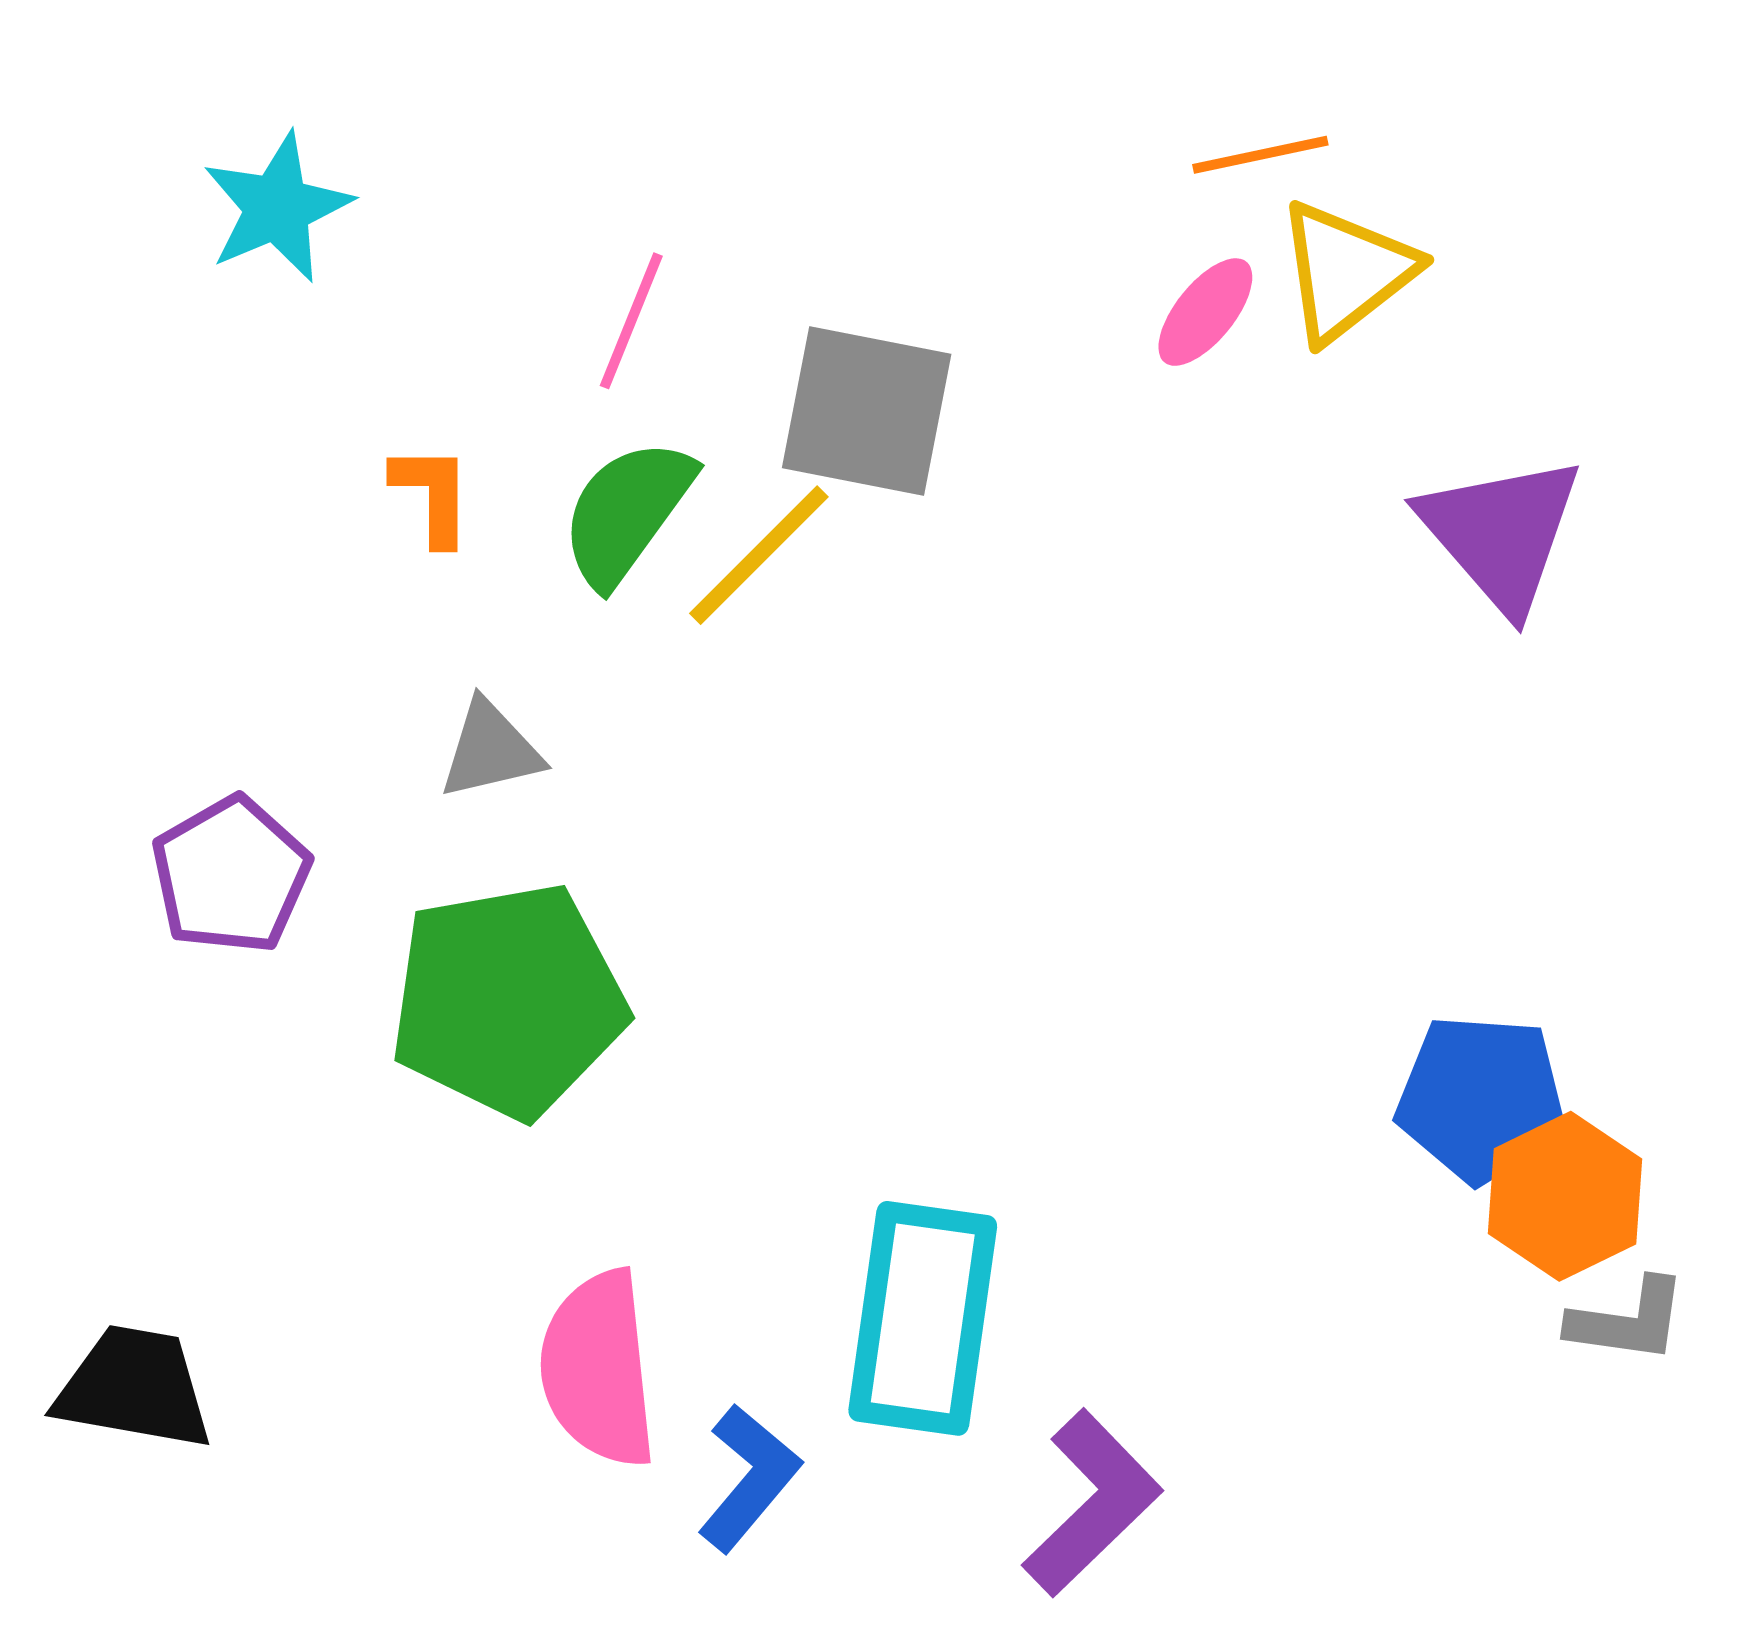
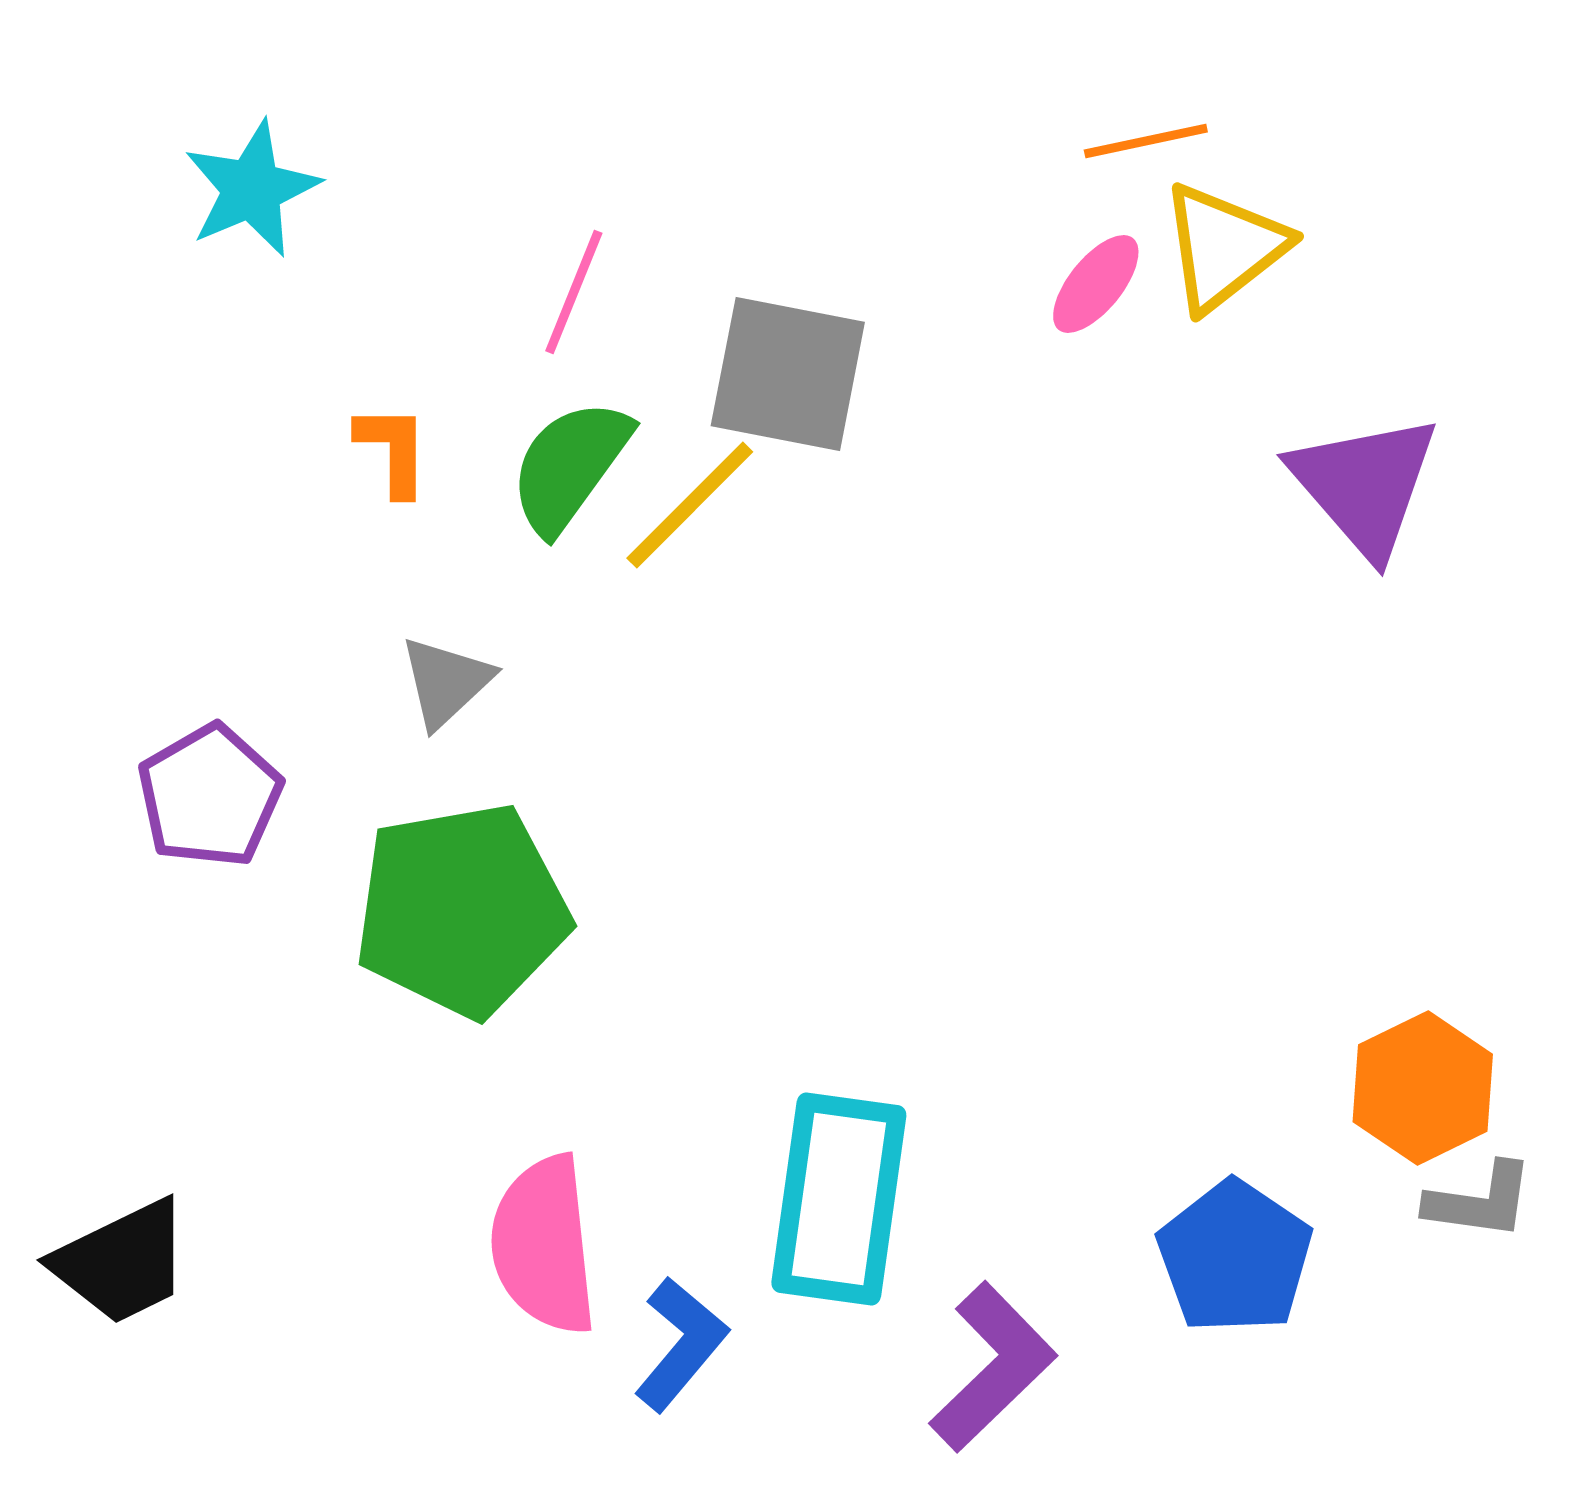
gray triangle: (491, 750) -> (446, 682), turned -30
blue pentagon: (1481, 1098) -> (1235, 1257), moved, turned 30
black trapezoid: (134, 1388) -> (122, 1262), turned 144

